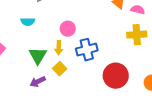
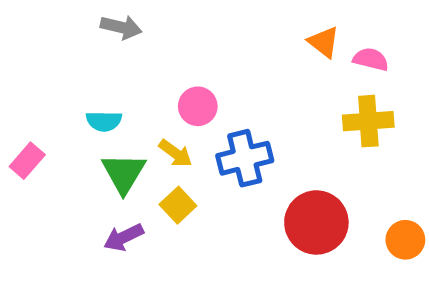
cyan semicircle: (28, 22) -> (104, 121), moved
yellow arrow: (59, 48) -> (175, 153), turned -56

